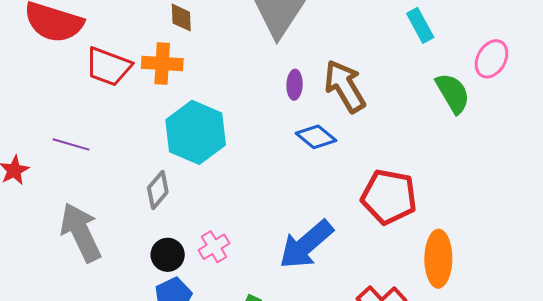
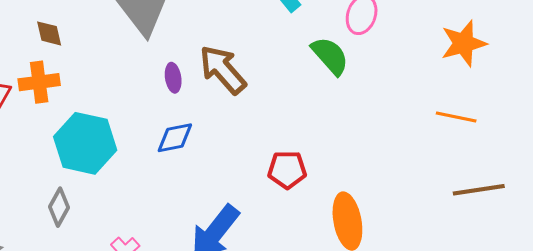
blue diamond: (316, 137) -> (175, 138), moved, turned -39
red pentagon: (389, 197) -> (287, 170), size x0.7

